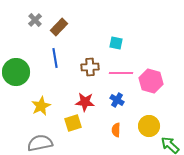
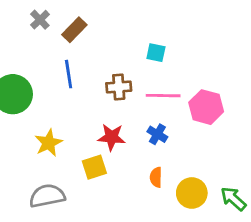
yellow circle: (149, 126) -> (192, 193), moved

